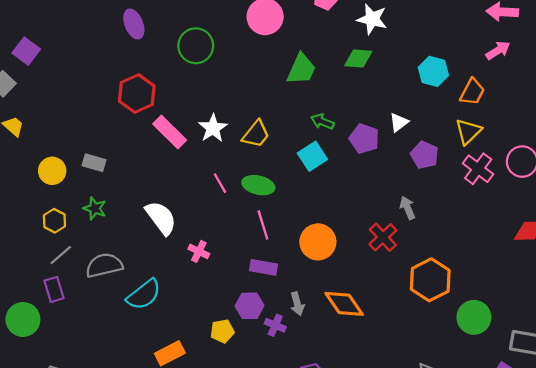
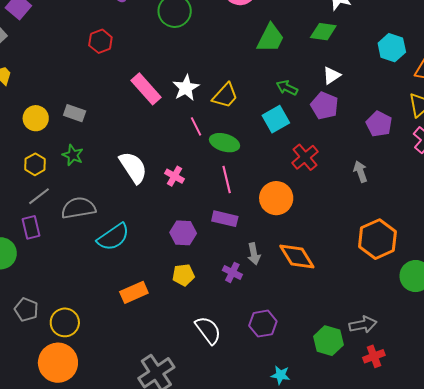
red hexagon: (137, 94) -> (100, 41), moved, size x0.7
white triangle: (399, 122) -> (332, 75), moved
pink line: (220, 183) -> (196, 126), moved
red cross: (383, 237) -> (305, 157), moved
pink cross: (199, 251) -> (174, 176), moved
purple hexagon: (249, 306) -> (183, 233), moved

